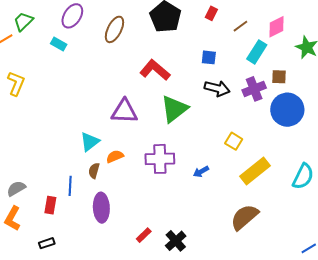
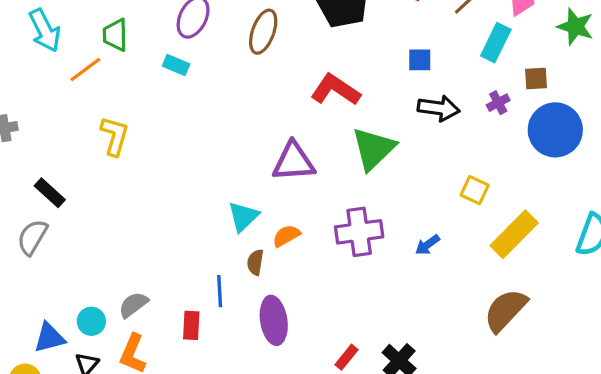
green trapezoid: (23, 21) -> (115, 35), turned -40
purple cross: (254, 89) -> (498, 103), size x0.6

